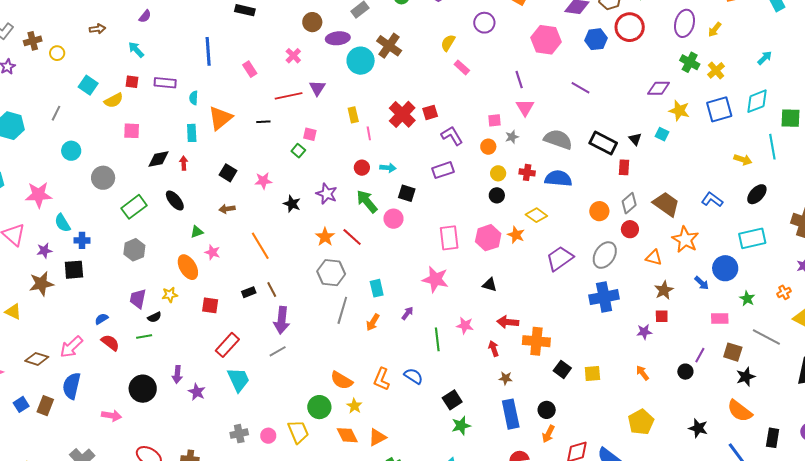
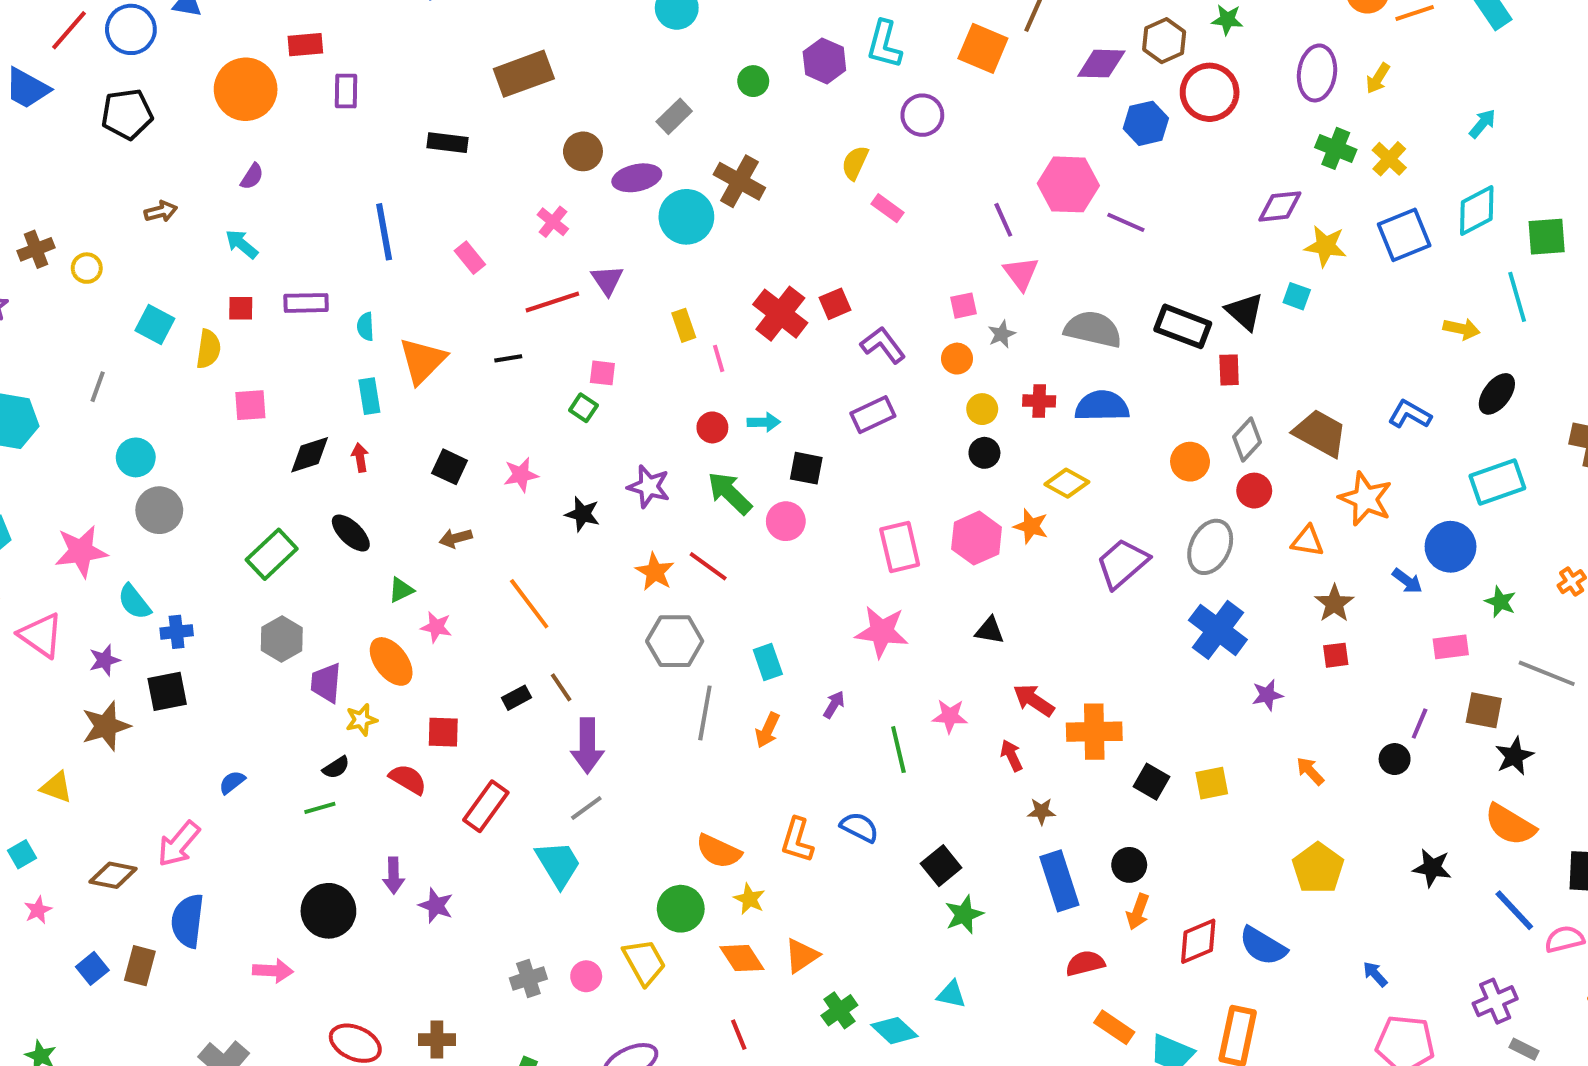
pink hexagon: (546, 40) -> (1068, 184), moved
yellow semicircle: (114, 100) -> (208, 349), turned -48
black triangle: (635, 139) -> (1245, 312), size x1.5
gray circle: (103, 178) -> (159, 510), moved
blue cross: (604, 297) -> (1218, 630), turned -36
purple trapezoid: (138, 299) -> (326, 683), moved
red arrow: (508, 322) -> (1034, 700), turned 35
purple star: (644, 332) -> (1267, 695), moved
red semicircle: (110, 343) -> (408, 779), moved
cyan trapezoid: (238, 380) -> (558, 864), moved

